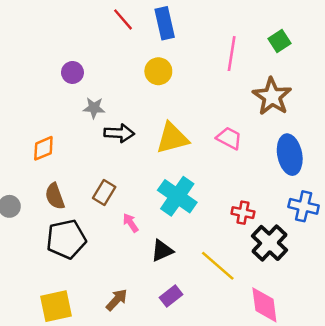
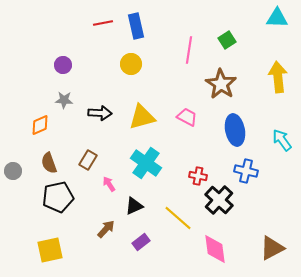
red line: (123, 19) -> (103, 23), turned -60
gray star: (94, 108) -> (64, 100), moved
brown arrow: (117, 300) -> (106, 229), moved

